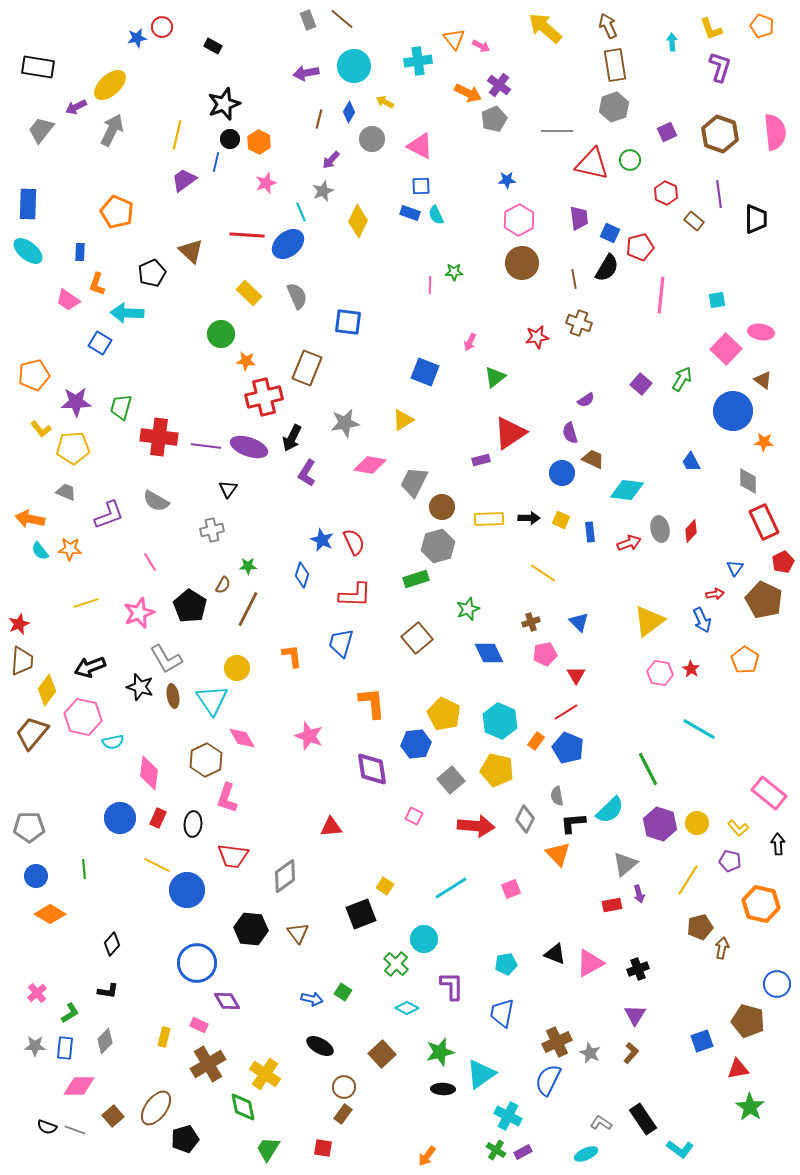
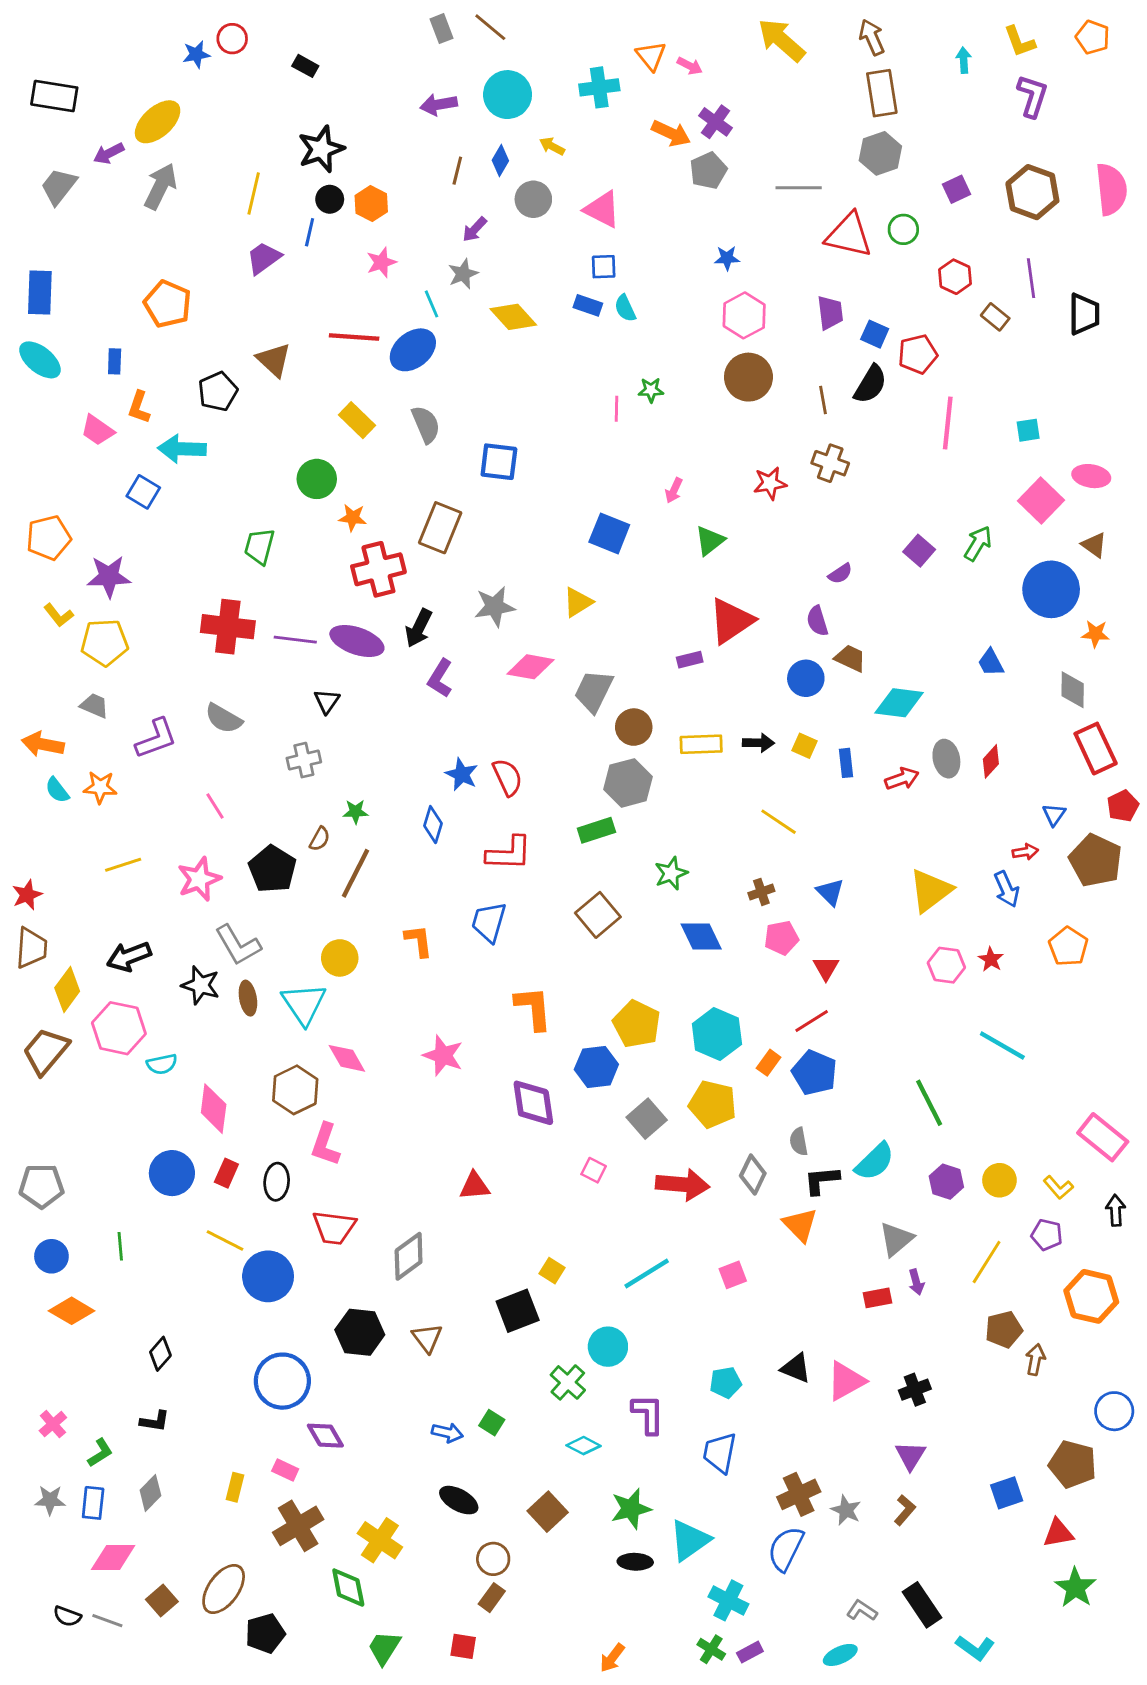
yellow diamond: (358, 221) -> (513, 317), turned -68
green trapezoid: (121, 407) -> (259, 546), moved
purple hexagon: (660, 824) -> (946, 1182), size x0.7

